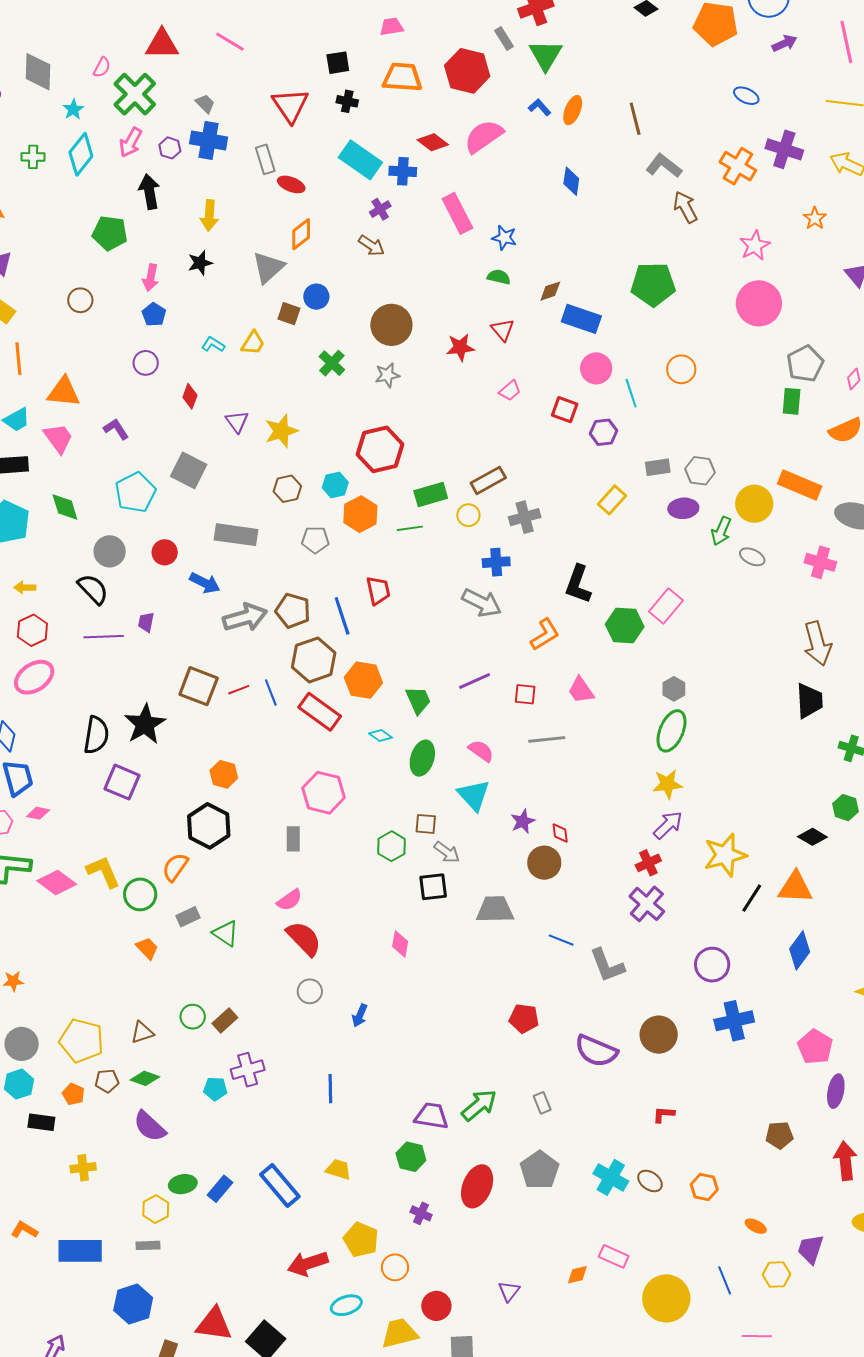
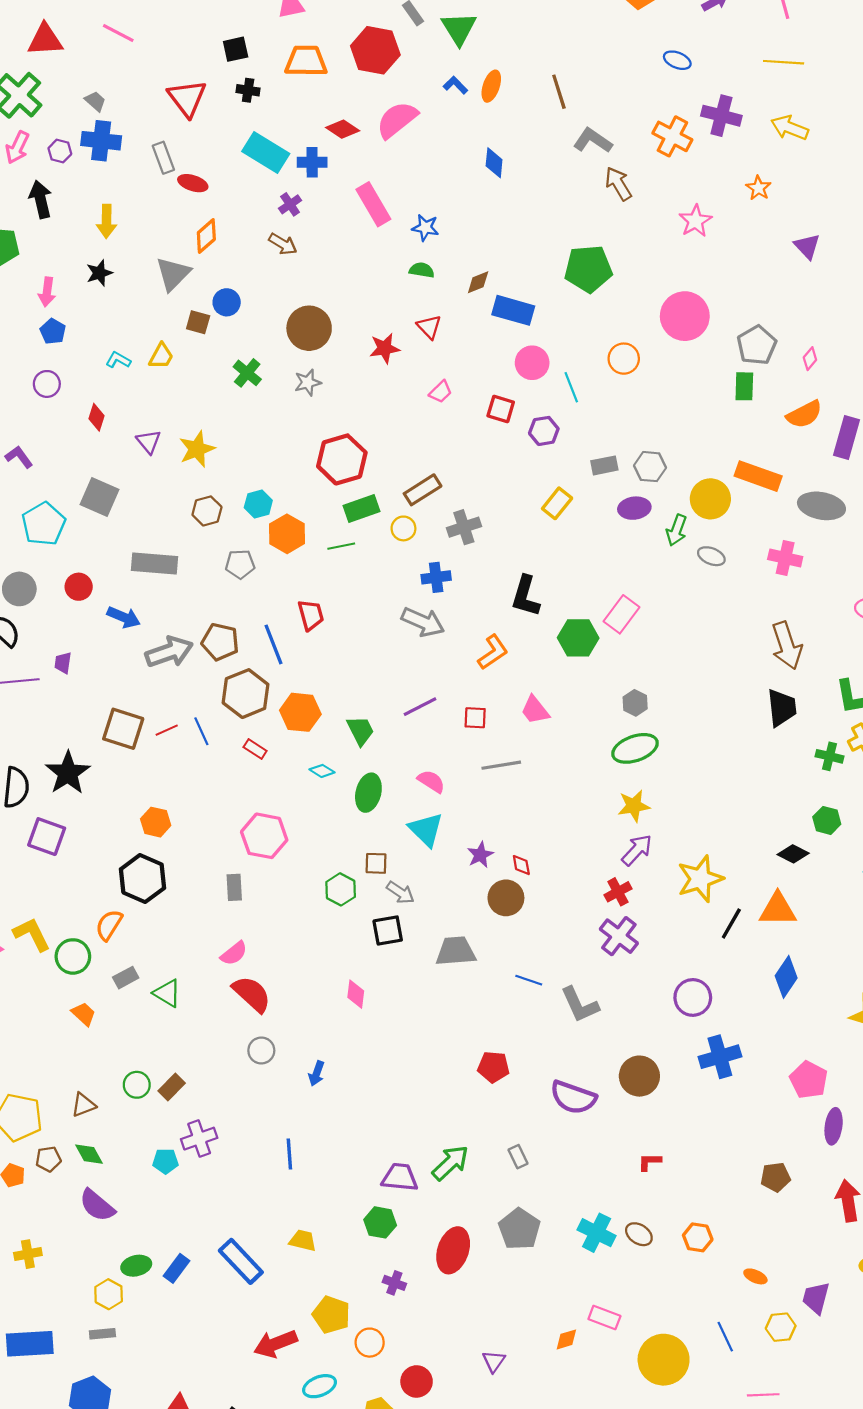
pink circle: (759, 303) -> (685, 316), moved
red hexagon: (380, 449) -> (342, 459), moved
red rectangle: (320, 712) -> (255, 749), size x0.5
green ellipse: (672, 731) -> (635, 748), turned 51
green diamond: (145, 1078) -> (89, 1154), turned 44

